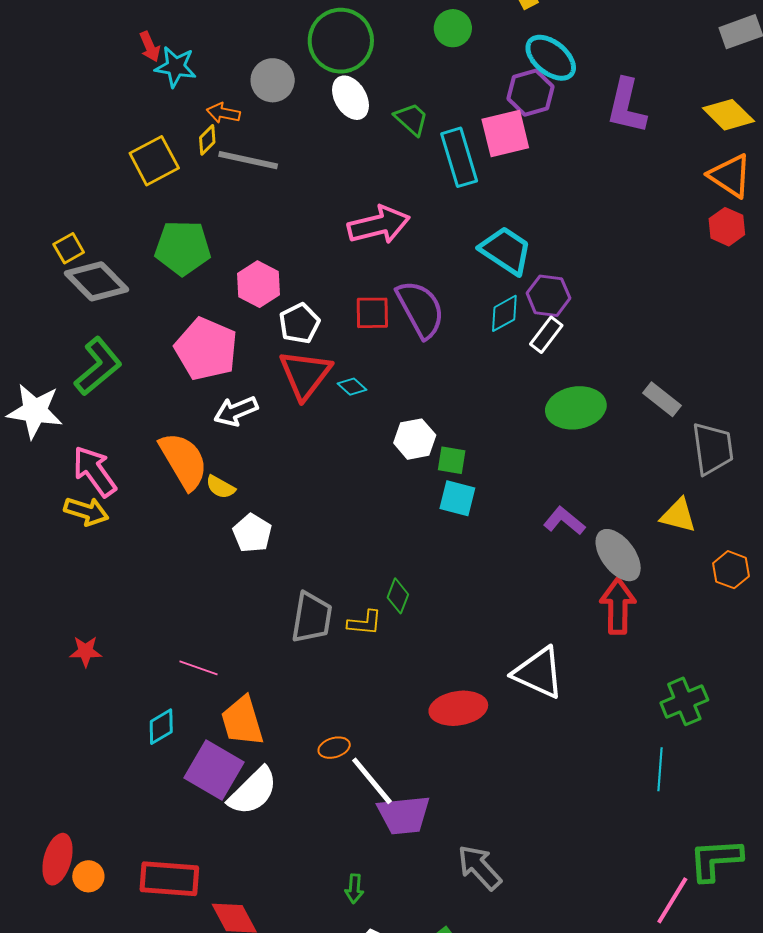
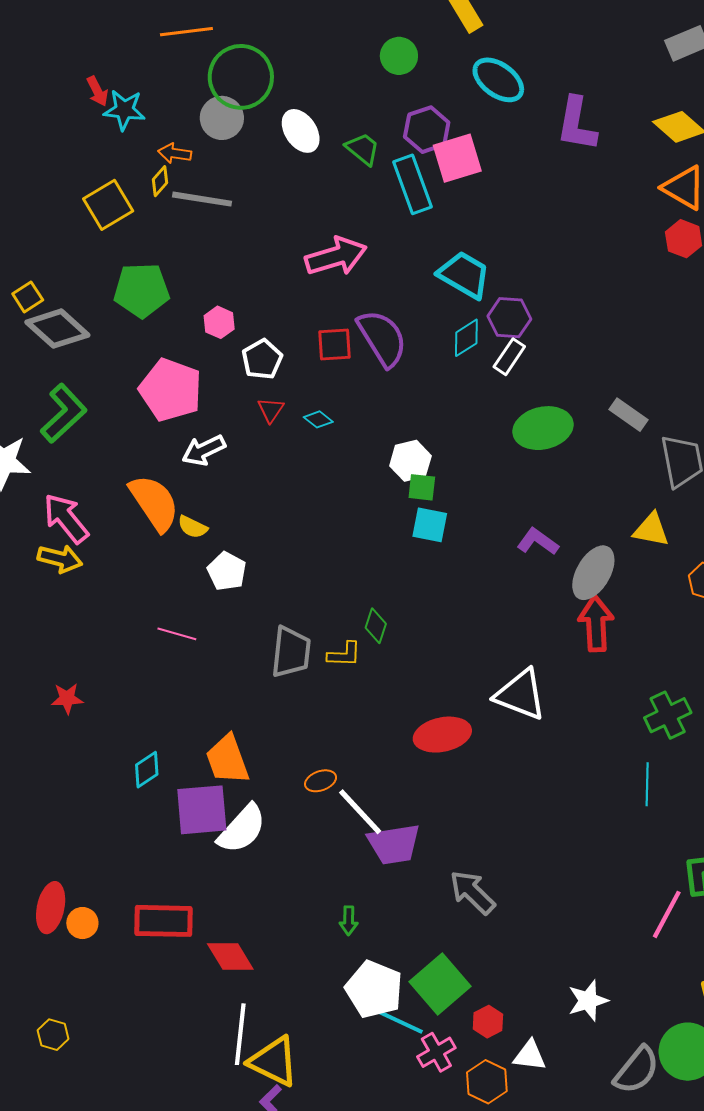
green circle: (341, 41) -> (241, 77), moved
purple hexagon: (531, 93) -> (427, 130), moved
pink hexagon: (259, 284) -> (219, 322), size x0.7
red triangle: (305, 374) -> (271, 410), size x0.5
white hexagon: (415, 439) -> (410, 461), moved
gray ellipse: (618, 555) -> (593, 573), turned 70
pink line: (199, 668) -> (177, 634), moved
purple square: (214, 770) -> (202, 810), turned -32

